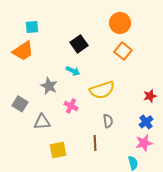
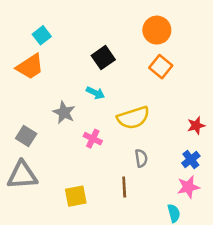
cyan square: (32, 27) -> (42, 35), turned -32
gray triangle: (42, 122) -> (22, 175), moved, size x1.4

